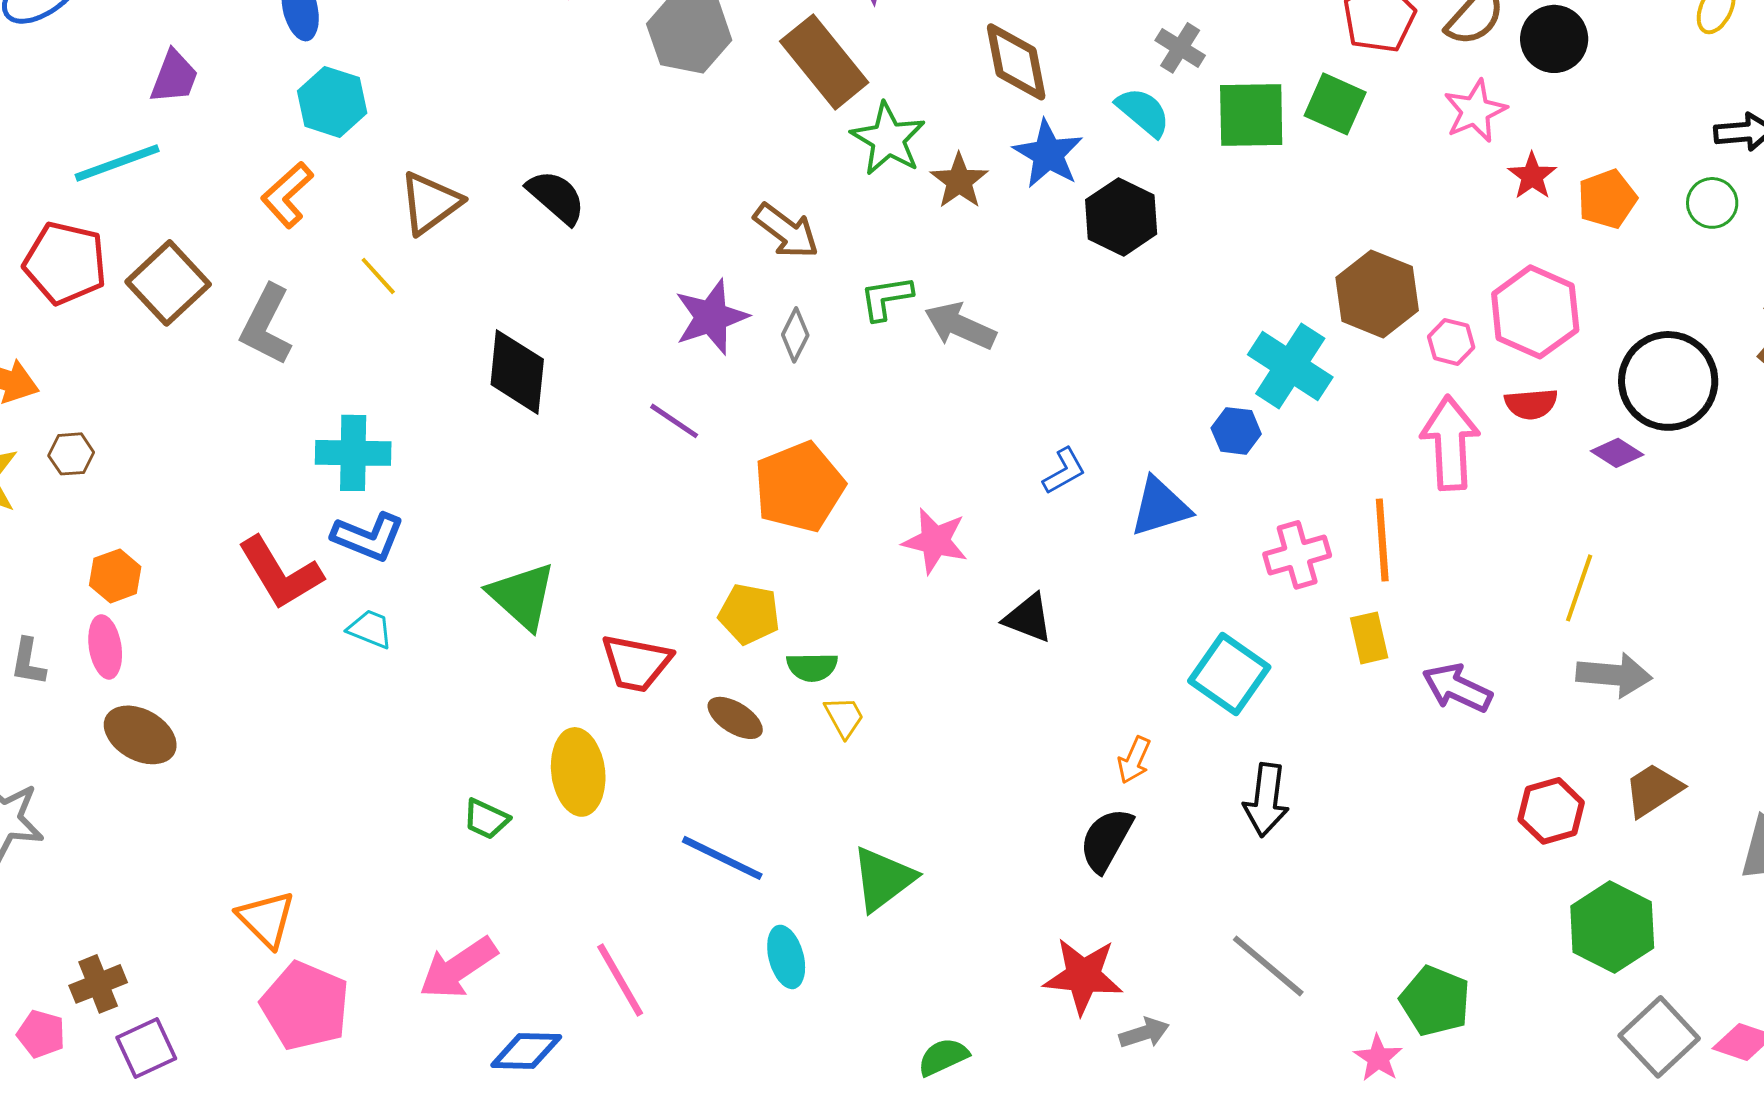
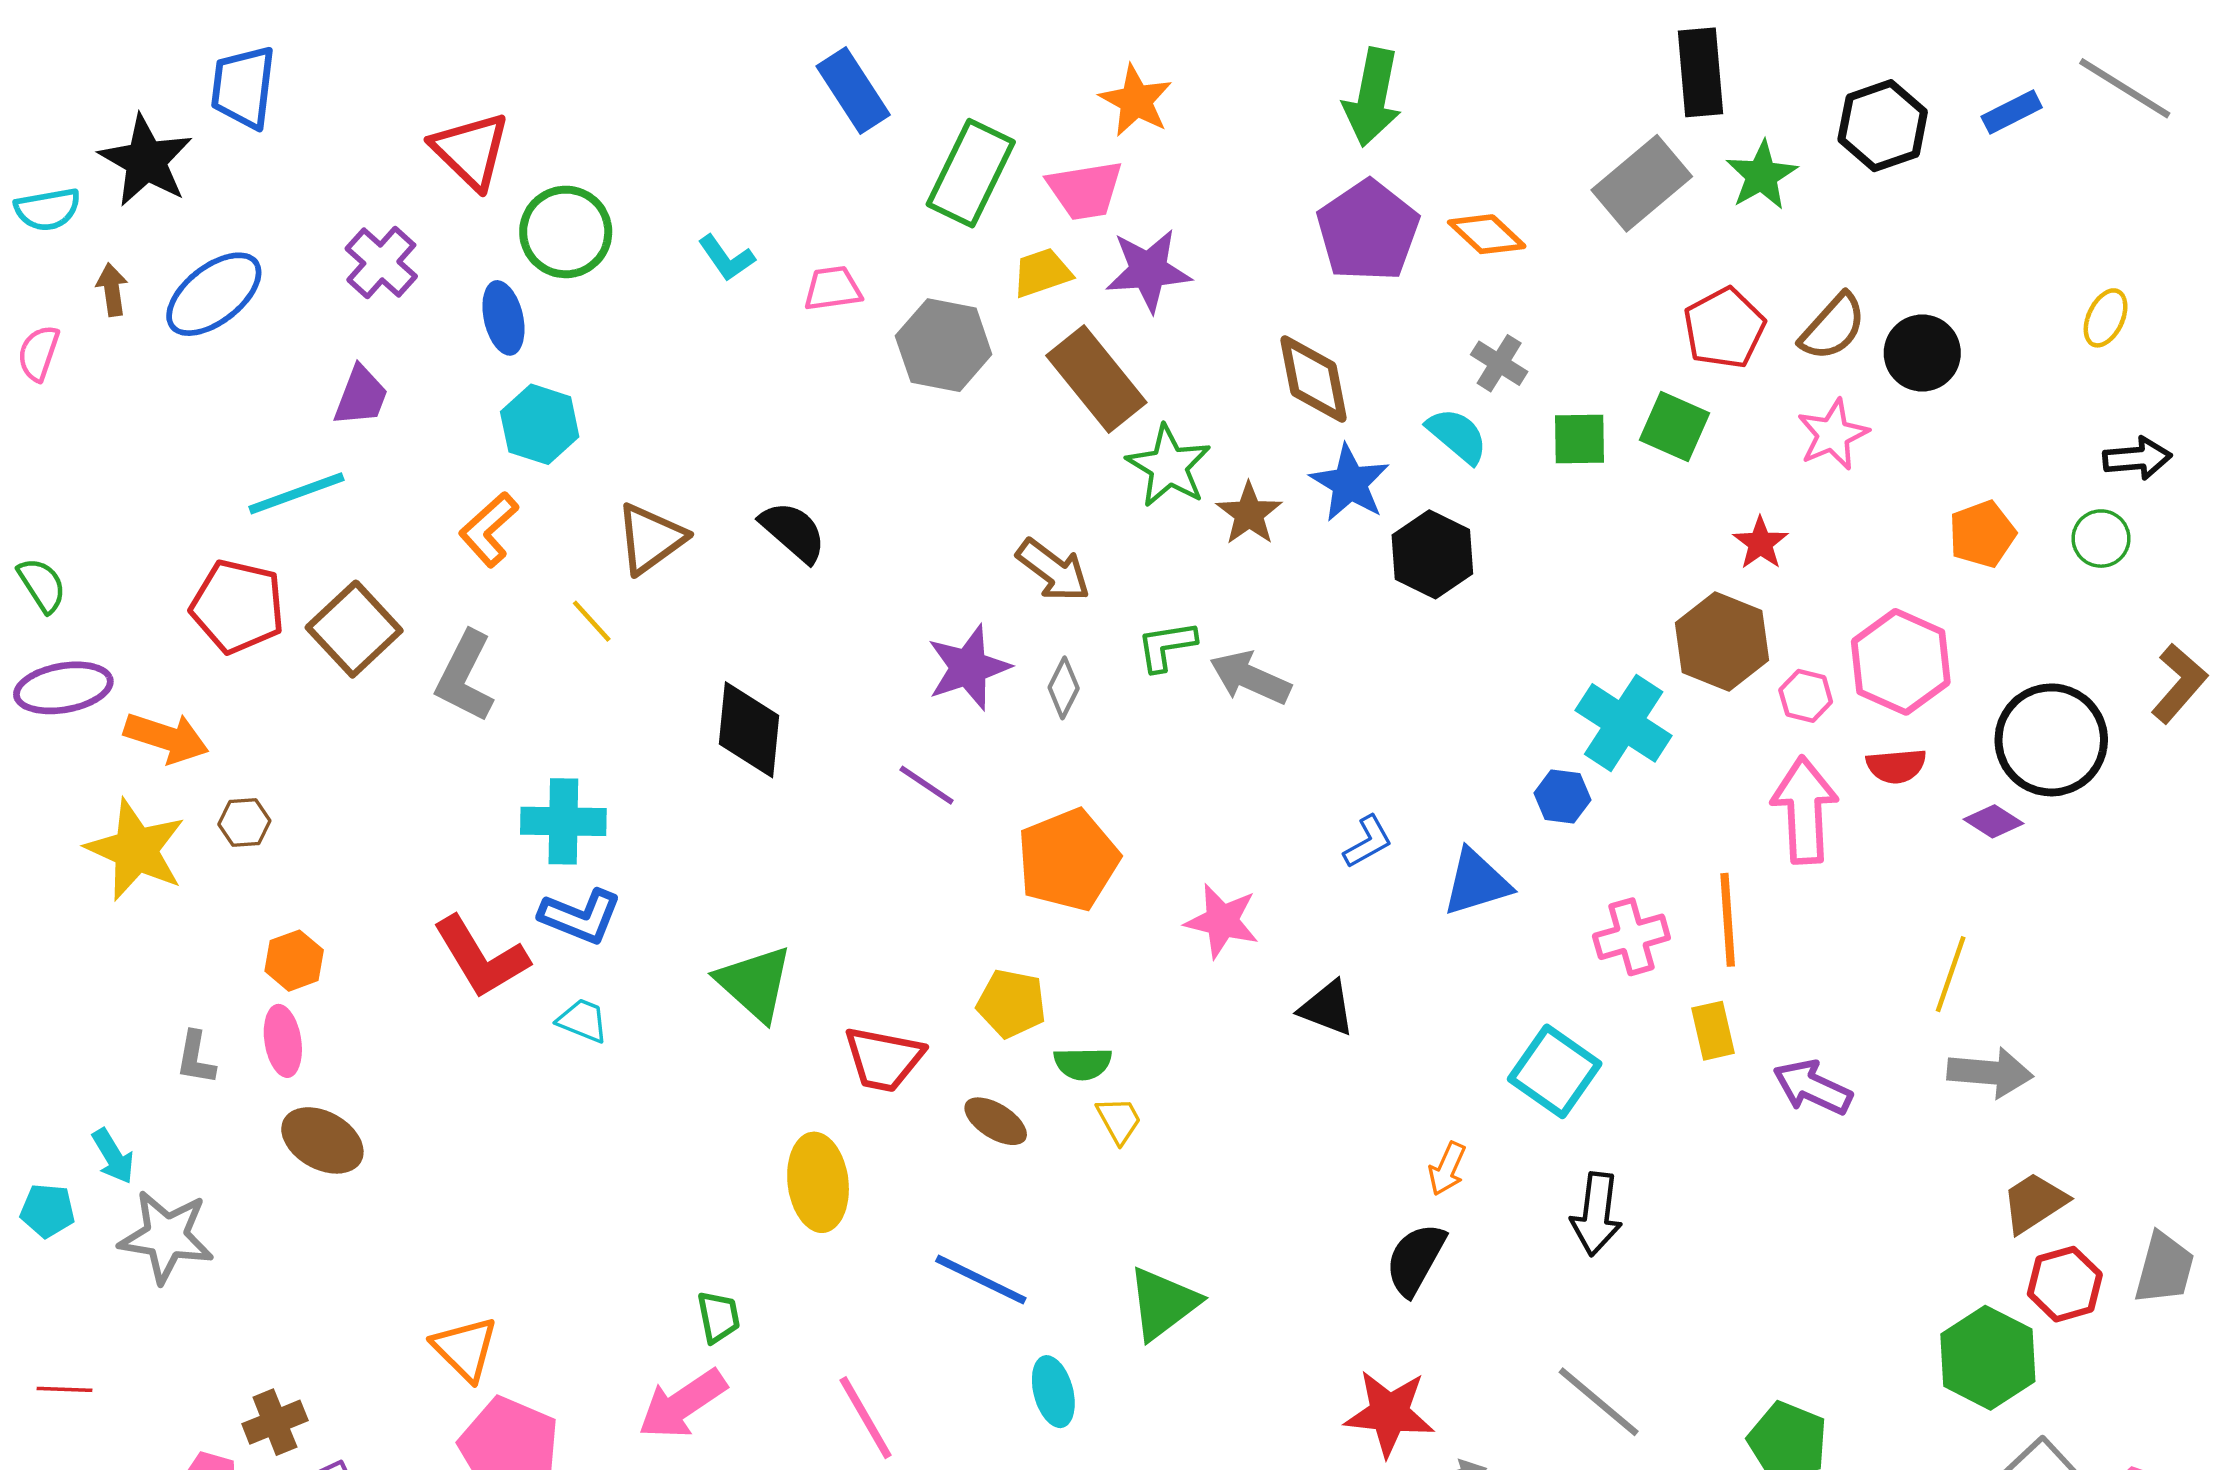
green square: (1251, 115) -> (1579, 439), size x0.7
red star: (1532, 176) -> (1760, 543), moved
red hexagon: (1551, 811) -> (2065, 1284), moved
green trapezoid: (486, 819) -> (718, 1317), moved, turned -126

